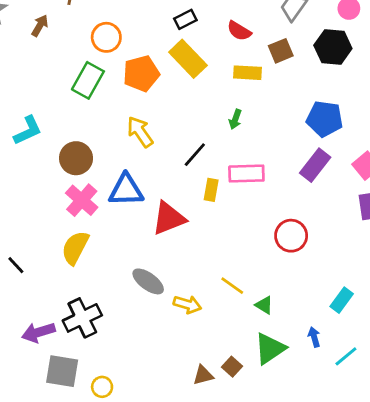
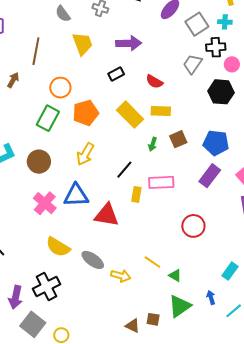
brown square: (281, 51) -> (178, 139), moved
yellow rectangle: (188, 59) -> (130, 115), moved
yellow arrow: (140, 132) -> (85, 154), turned -115
brown circle: (76, 158) -> (39, 162), moved
red triangle: (169, 218) -> (107, 215), turned 32
yellow semicircle: (75, 248) -> (58, 247), moved, turned -85
purple arrow: (38, 332) -> (16, 297), turned -60
brown square: (232, 367) -> (153, 319), turned -32
gray square: (62, 371) -> (33, 324), turned 30
brown triangle: (203, 375) -> (133, 326), turned 42

